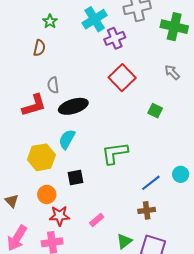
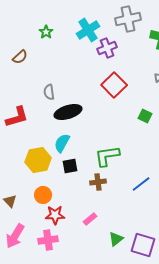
brown semicircle: (39, 48) -> (20, 57), moved, turned 35
red L-shape: (34, 105) -> (17, 117), moved
black square: (75, 178) -> (70, 166), moved
brown cross: (147, 210) -> (98, 182), moved

